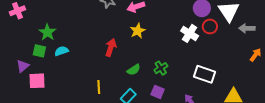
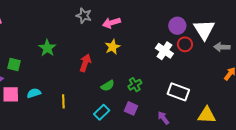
green star: (47, 32) -> (47, 48), moved
cyan semicircle: (61, 51) -> (34, 93), moved
yellow line: (99, 87) -> (63, 101), moved

